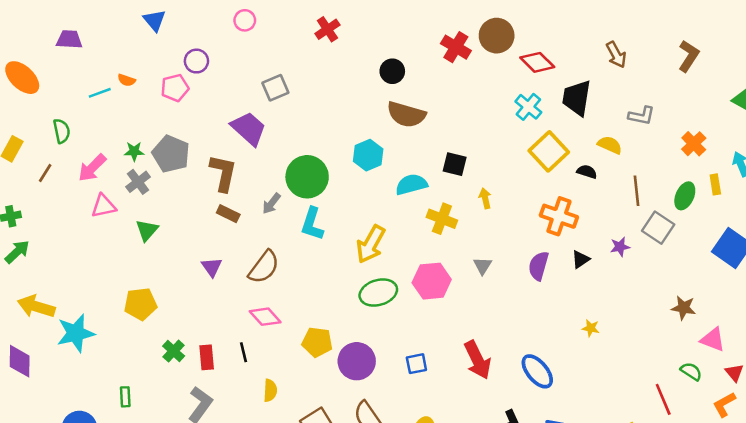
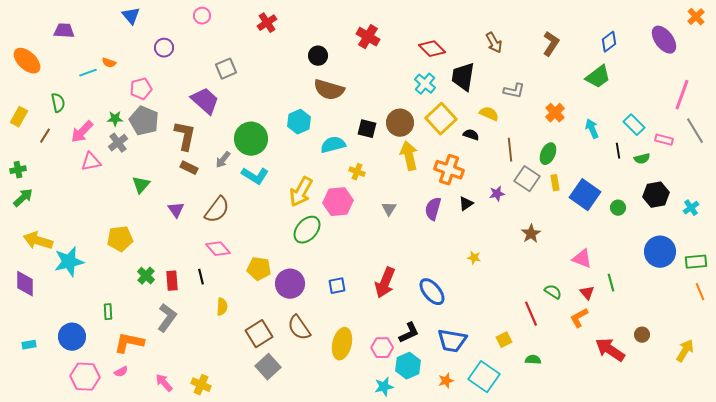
brown circle: (497, 36) -> (400, 123), moved
pink pentagon: (175, 88) -> (141, 89), moved
yellow rectangle: (715, 184) -> (555, 183), moved
yellow arrow: (485, 198) -> (409, 156), moved, size x1.8
yellow cross: (442, 219) -> (357, 172), size x0.7
cyan L-shape: (312, 224) -> (255, 176), turned -76
green triangle: (147, 230) -> (141, 185), moved
pink hexagon: (432, 281) -> (338, 202), moved
green ellipse: (378, 293) -> (307, 230), turned -32
brown star: (684, 308) -> (531, 234), moved, turned 30
pink triangle: (713, 340) -> (582, 259), moved
red arrow: (478, 360) -> (385, 283), turned 48

